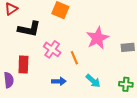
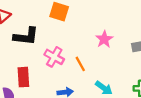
pink star: (98, 38) -> (104, 39), size x0.7

